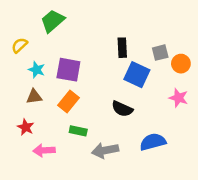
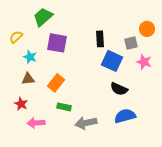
orange circle: (181, 64) -> (147, 29), moved
purple square: (68, 70) -> (57, 43), moved
pink star: (178, 98) -> (144, 62), moved
black semicircle: (122, 109) -> (119, 89), moved

